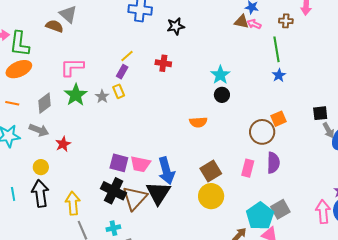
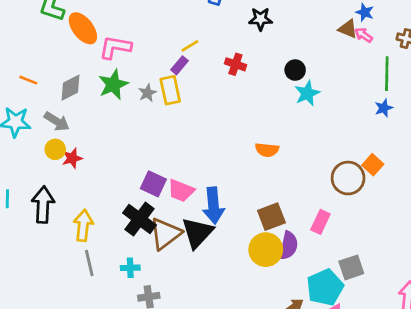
orange ellipse: (19, 69) -> (83, 28), moved, turned 65
yellow rectangle: (119, 91) -> (170, 90), size x1.5
black circle: (222, 95) -> (295, 70), moved
orange square: (279, 119) -> (373, 165), turned -35
red star: (63, 144) -> (72, 158), moved
purple semicircle: (273, 163) -> (289, 245), moved
yellow circle: (41, 167) -> (55, 149), moved
gray square: (280, 209) -> (351, 267), moved

